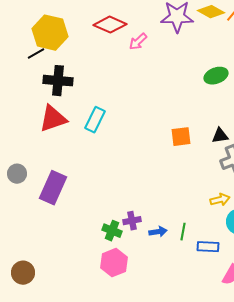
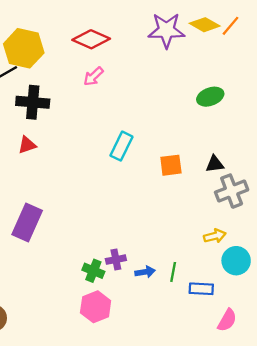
pink arrow: (138, 42) -> (93, 76), moved
red triangle: (53, 119) -> (27, 145), size x0.6
cyan rectangle: (95, 120) -> (121, 146), moved

